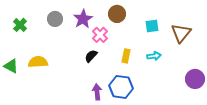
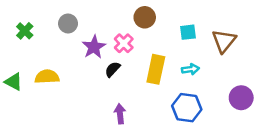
purple star: (83, 19) -> (94, 47), moved
yellow rectangle: (126, 56) -> (156, 69), size x1.6
blue hexagon: (121, 87) -> (187, 108), moved

